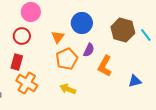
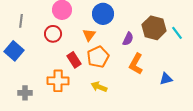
blue circle: (82, 23) -> (103, 14), moved
purple semicircle: (89, 50) -> (128, 39), moved
red rectangle: (17, 62) -> (74, 60), moved, turned -49
orange cross: (27, 83) -> (58, 81), turned -30

